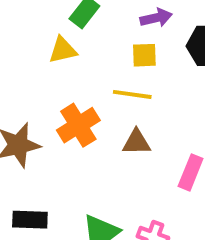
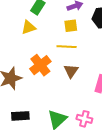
brown triangle: (136, 142) -> (71, 71), turned -49

